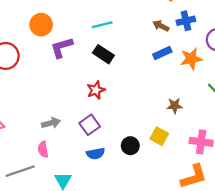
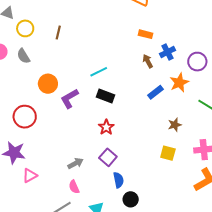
brown arrow: (161, 26) -> (148, 61), turned 48
blue rectangle: (162, 53) -> (156, 92), moved
black circle: (130, 146) -> (131, 199), moved
blue semicircle: (96, 154) -> (118, 180), turned -77

